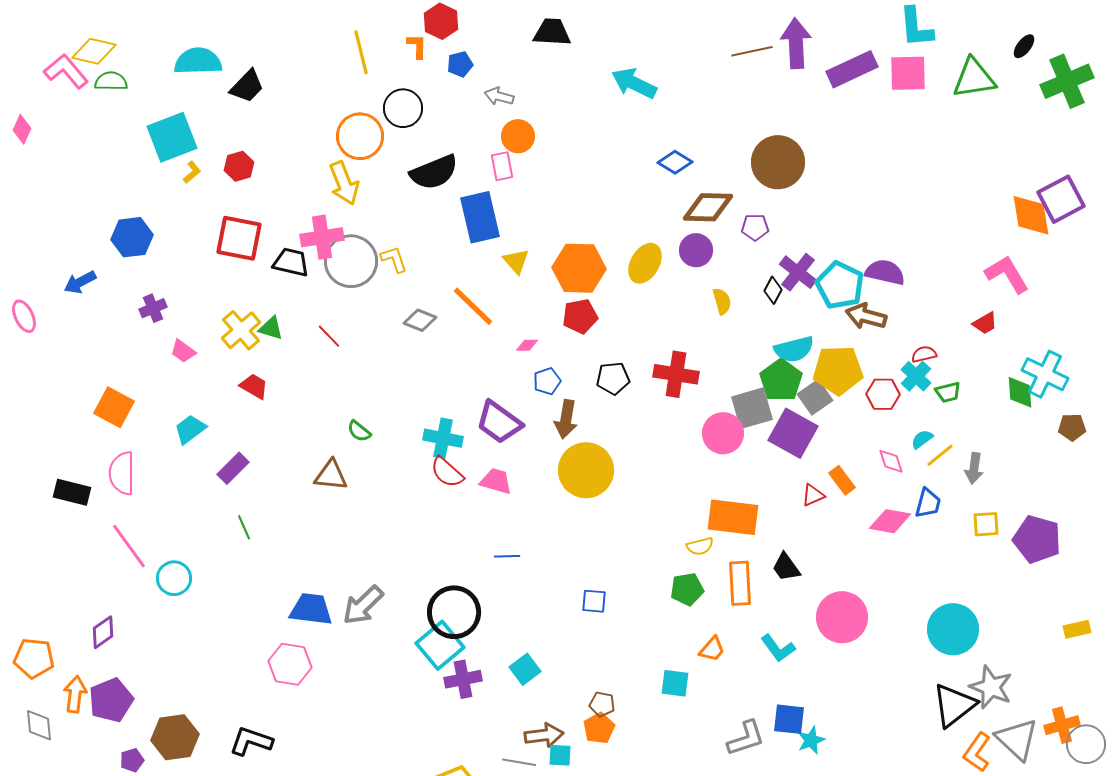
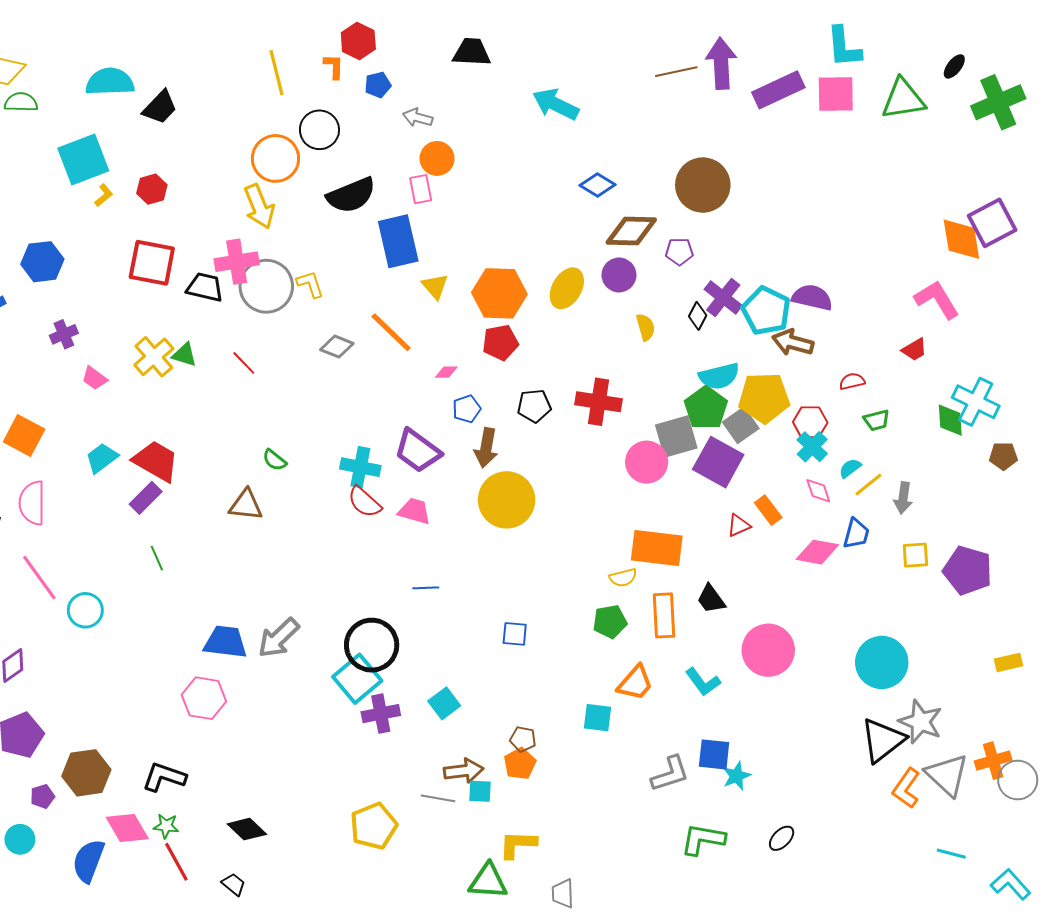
cyan cross: (916, 376) -> (812, 447), moved
red trapezoid: (254, 386) -> (156, 461), moved, size x1.6
orange trapezoid: (712, 649) -> (635, 683), size x1.4

